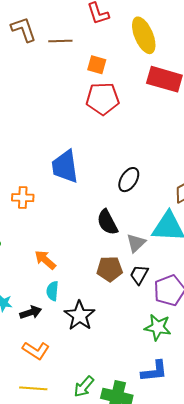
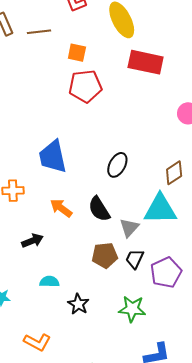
orange arrow: (45, 260) -> (61, 208), moved
cyan semicircle: (52, 291) -> (49, 282), turned 90
black arrow: (31, 312) -> (32, 241), moved
black star: (80, 316) -> (78, 304), size x0.7
green star: (158, 327) -> (132, 309), moved

